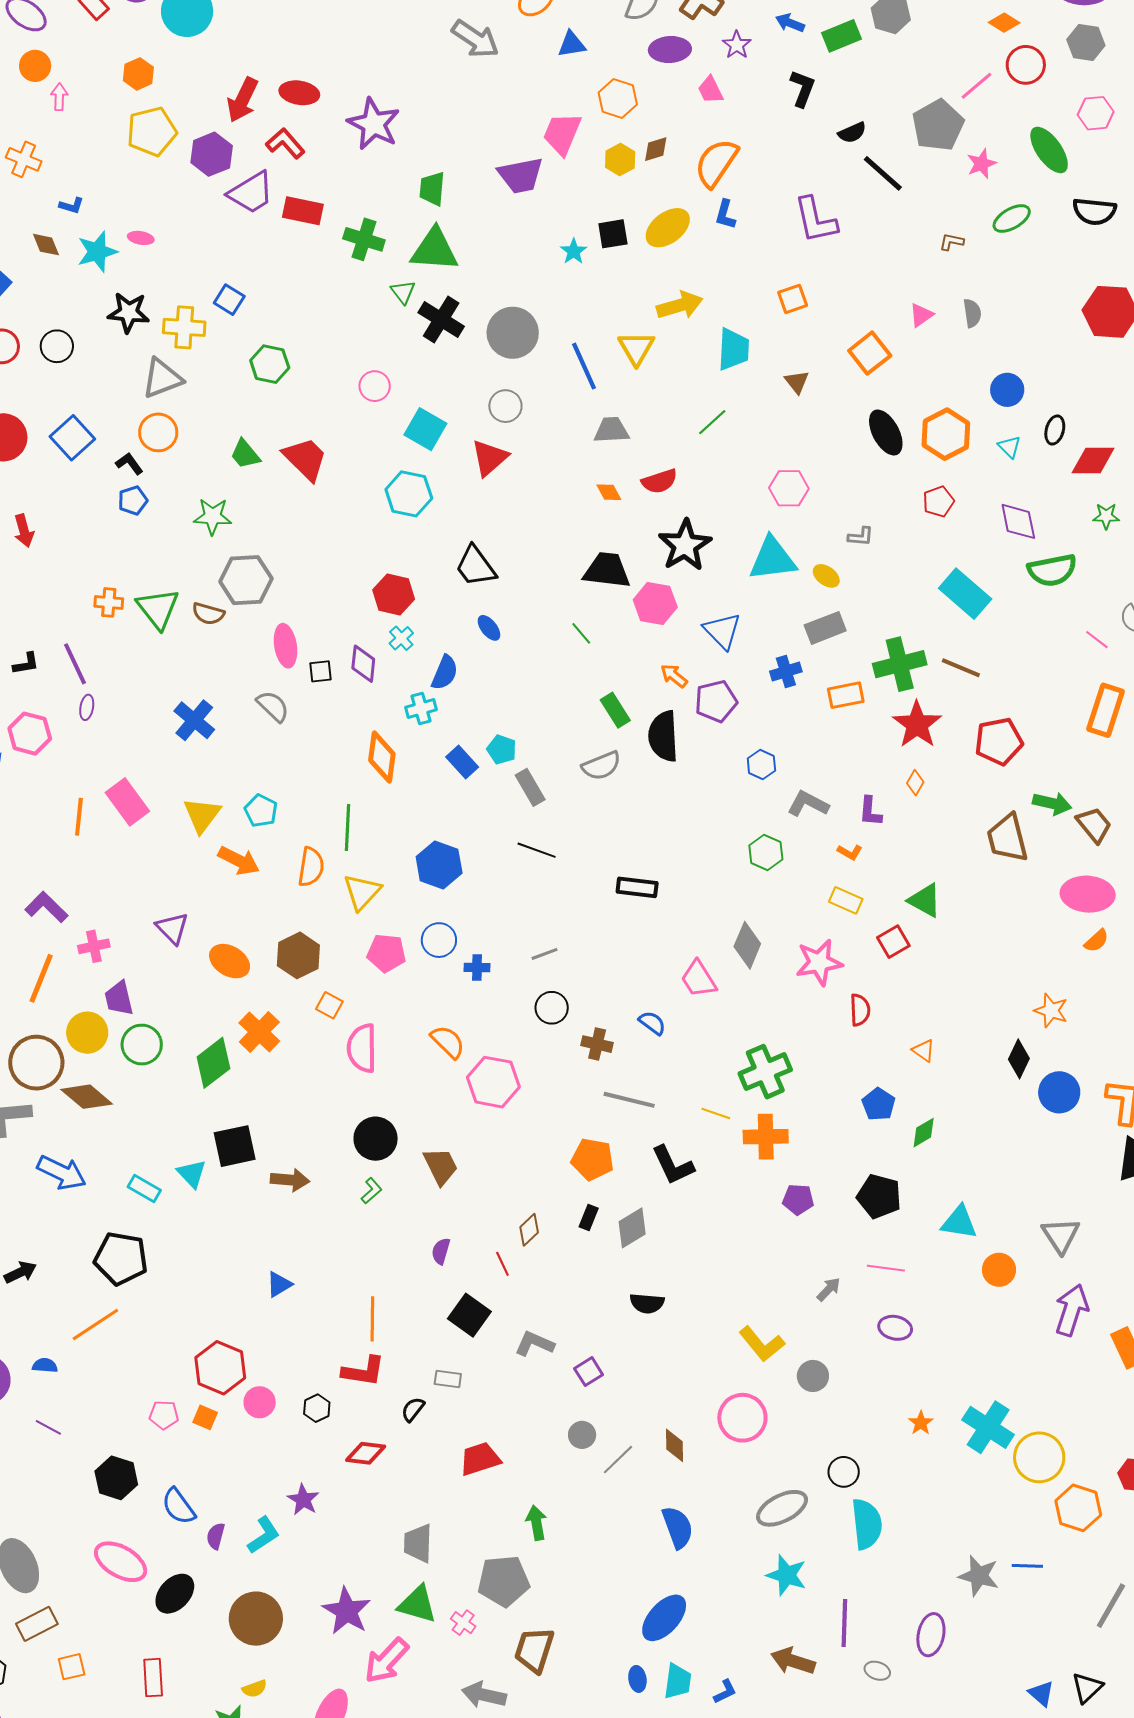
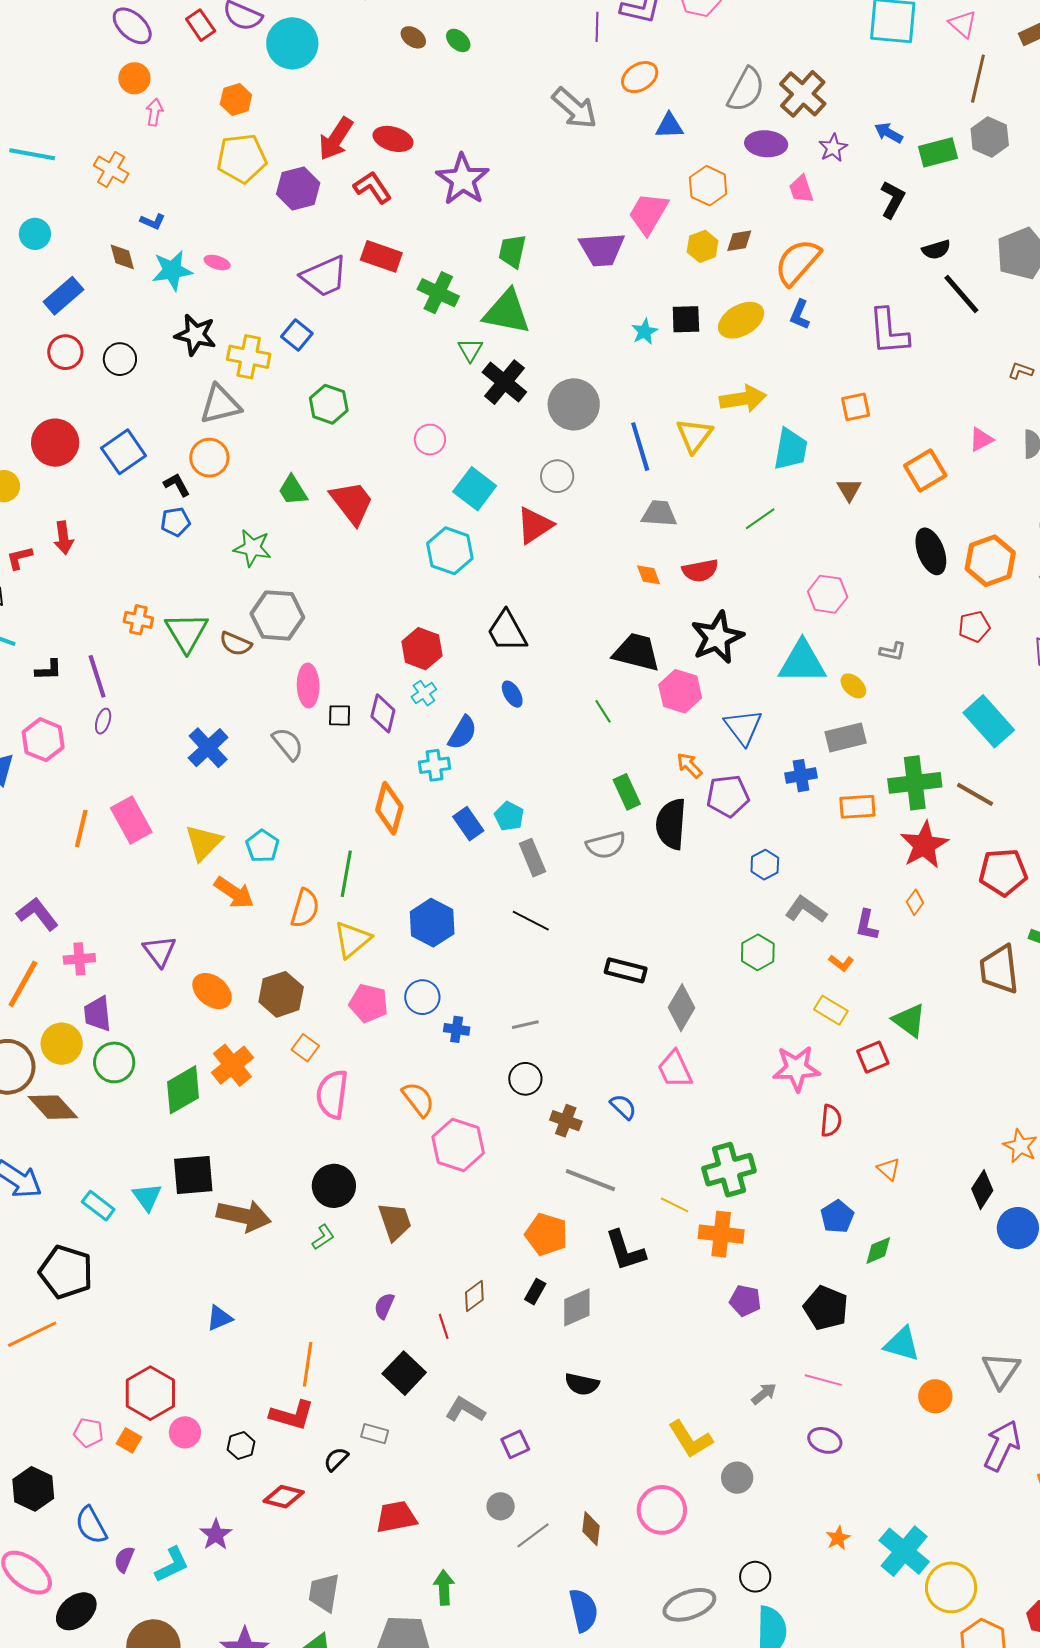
purple trapezoid: (251, 193) -> (324, 276), moved
gray diamond: (747, 945) -> (681, 1008), moved
brown arrow: (290, 1180) -> (244, 1216), size x1.4

